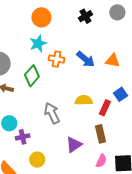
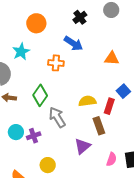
cyan star: (38, 43) -> (21, 52), moved
blue arrow: (86, 59) -> (73, 43), moved
green diamond: (32, 76) -> (40, 95), moved
brown rectangle: (101, 134) -> (99, 126), moved
purple cross: (23, 137) -> (34, 136), moved

